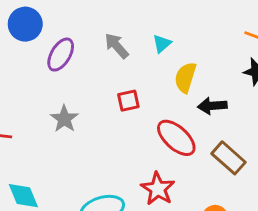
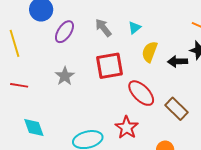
red square: (128, 101) -> (109, 66), size x1.8
black arrow: (212, 106) -> (178, 61), moved

